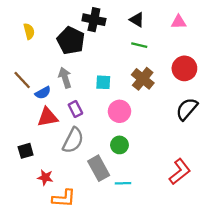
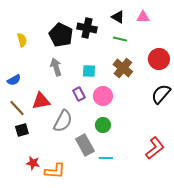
black cross: (94, 20) -> (87, 28), moved
pink triangle: (179, 22) -> (143, 17), moved
yellow semicircle: (29, 31) -> (22, 40), moved
brown line: (22, 80) -> (17, 108), moved
blue semicircle: (43, 93) -> (14, 80), moved
purple rectangle: (75, 109) -> (79, 94), moved
red star: (45, 177) -> (33, 163), moved

